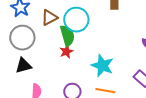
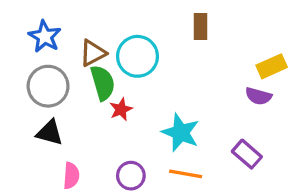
green semicircle: (67, 36) -> (103, 83), moved
black triangle: (23, 66) -> (50, 133), turned 30

